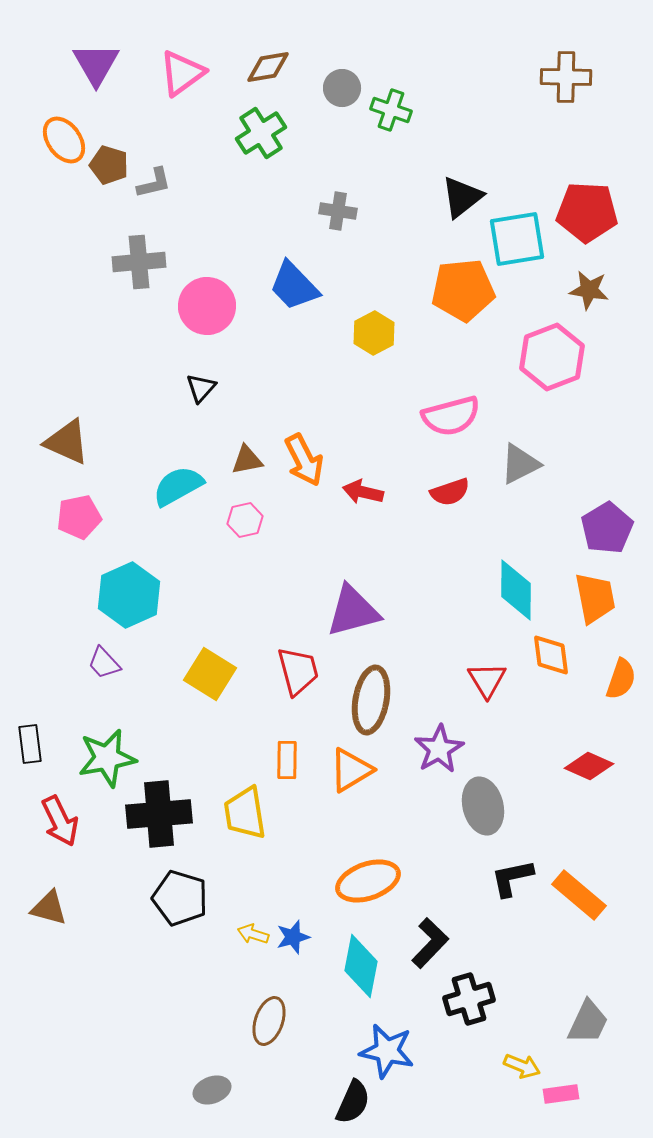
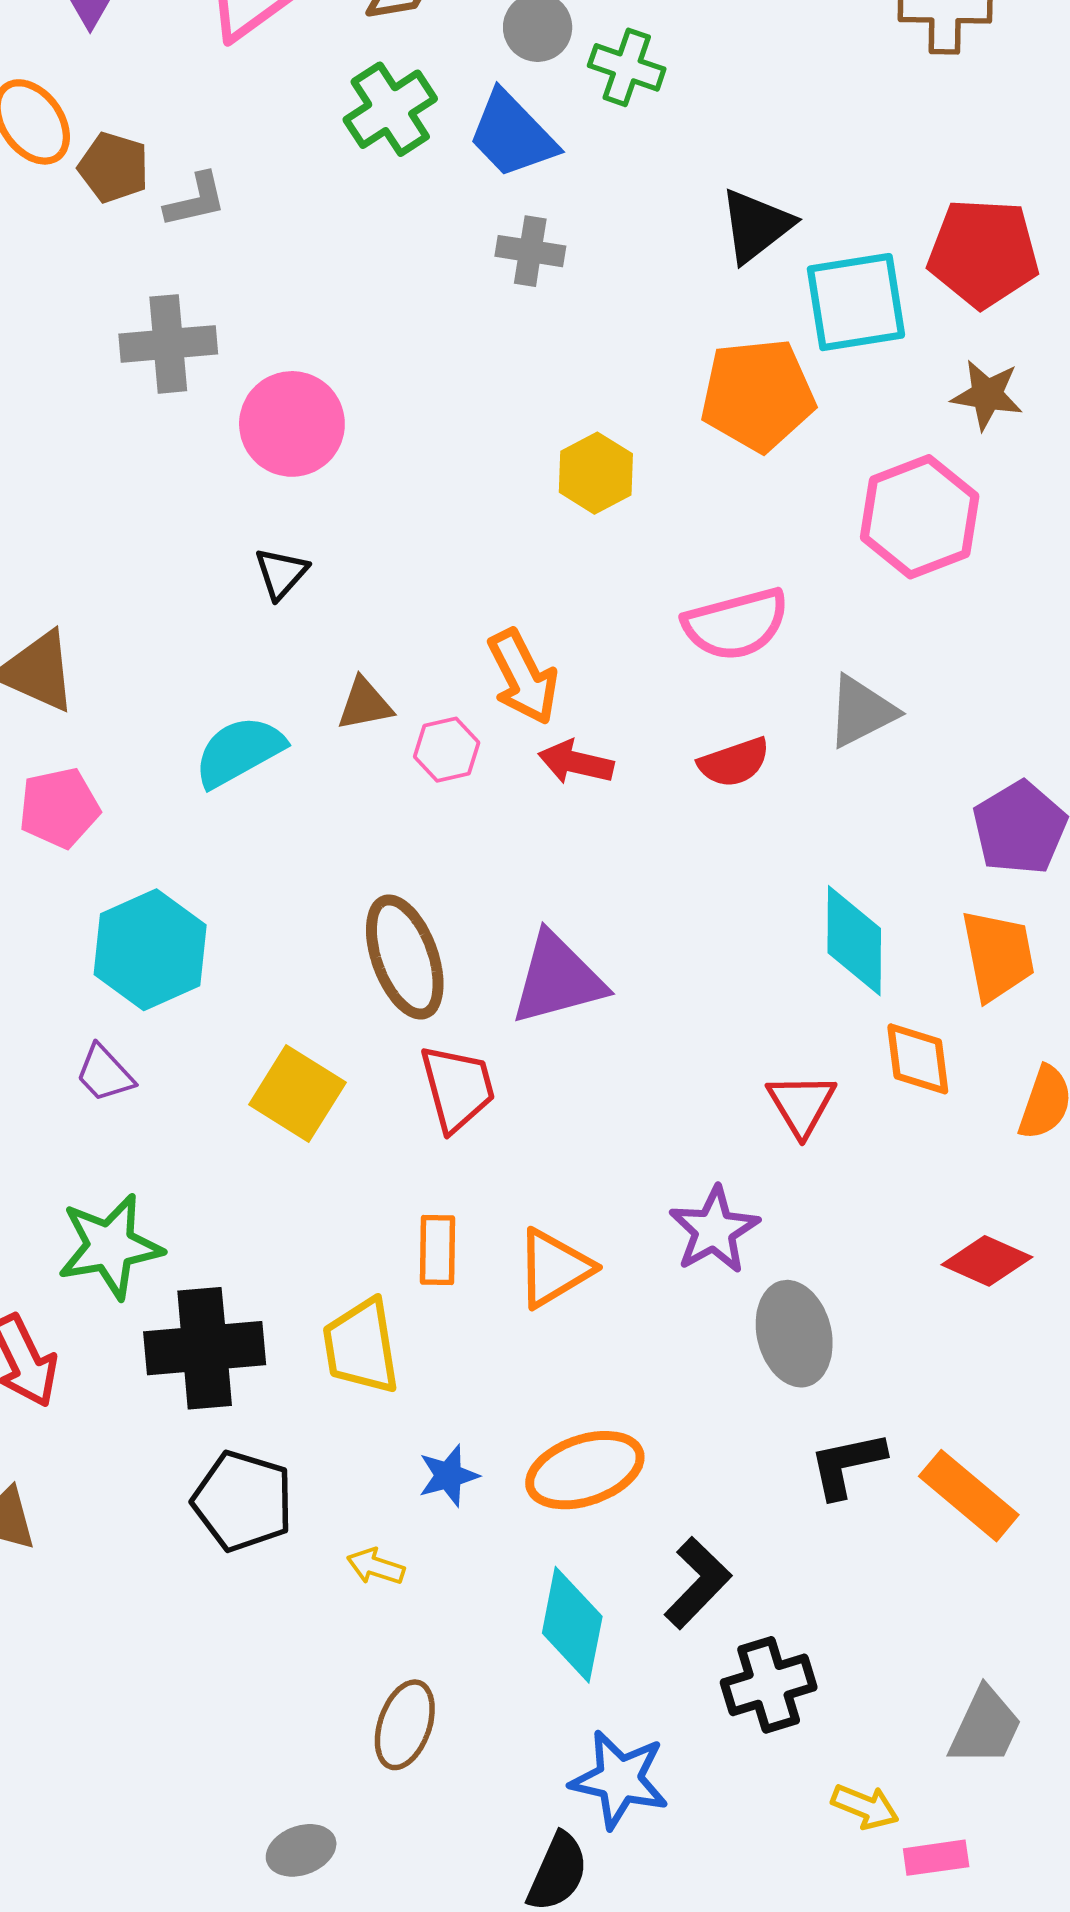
blue trapezoid: (294, 286) -> (512, 135), moved
orange arrow: (304, 460) -> (523, 677), moved
pink hexagon: (245, 520) -> (447, 750), moved
brown ellipse: (371, 700) -> (405, 957), moved, turned -30
blue star: (293, 937) -> (448, 1476), moved

